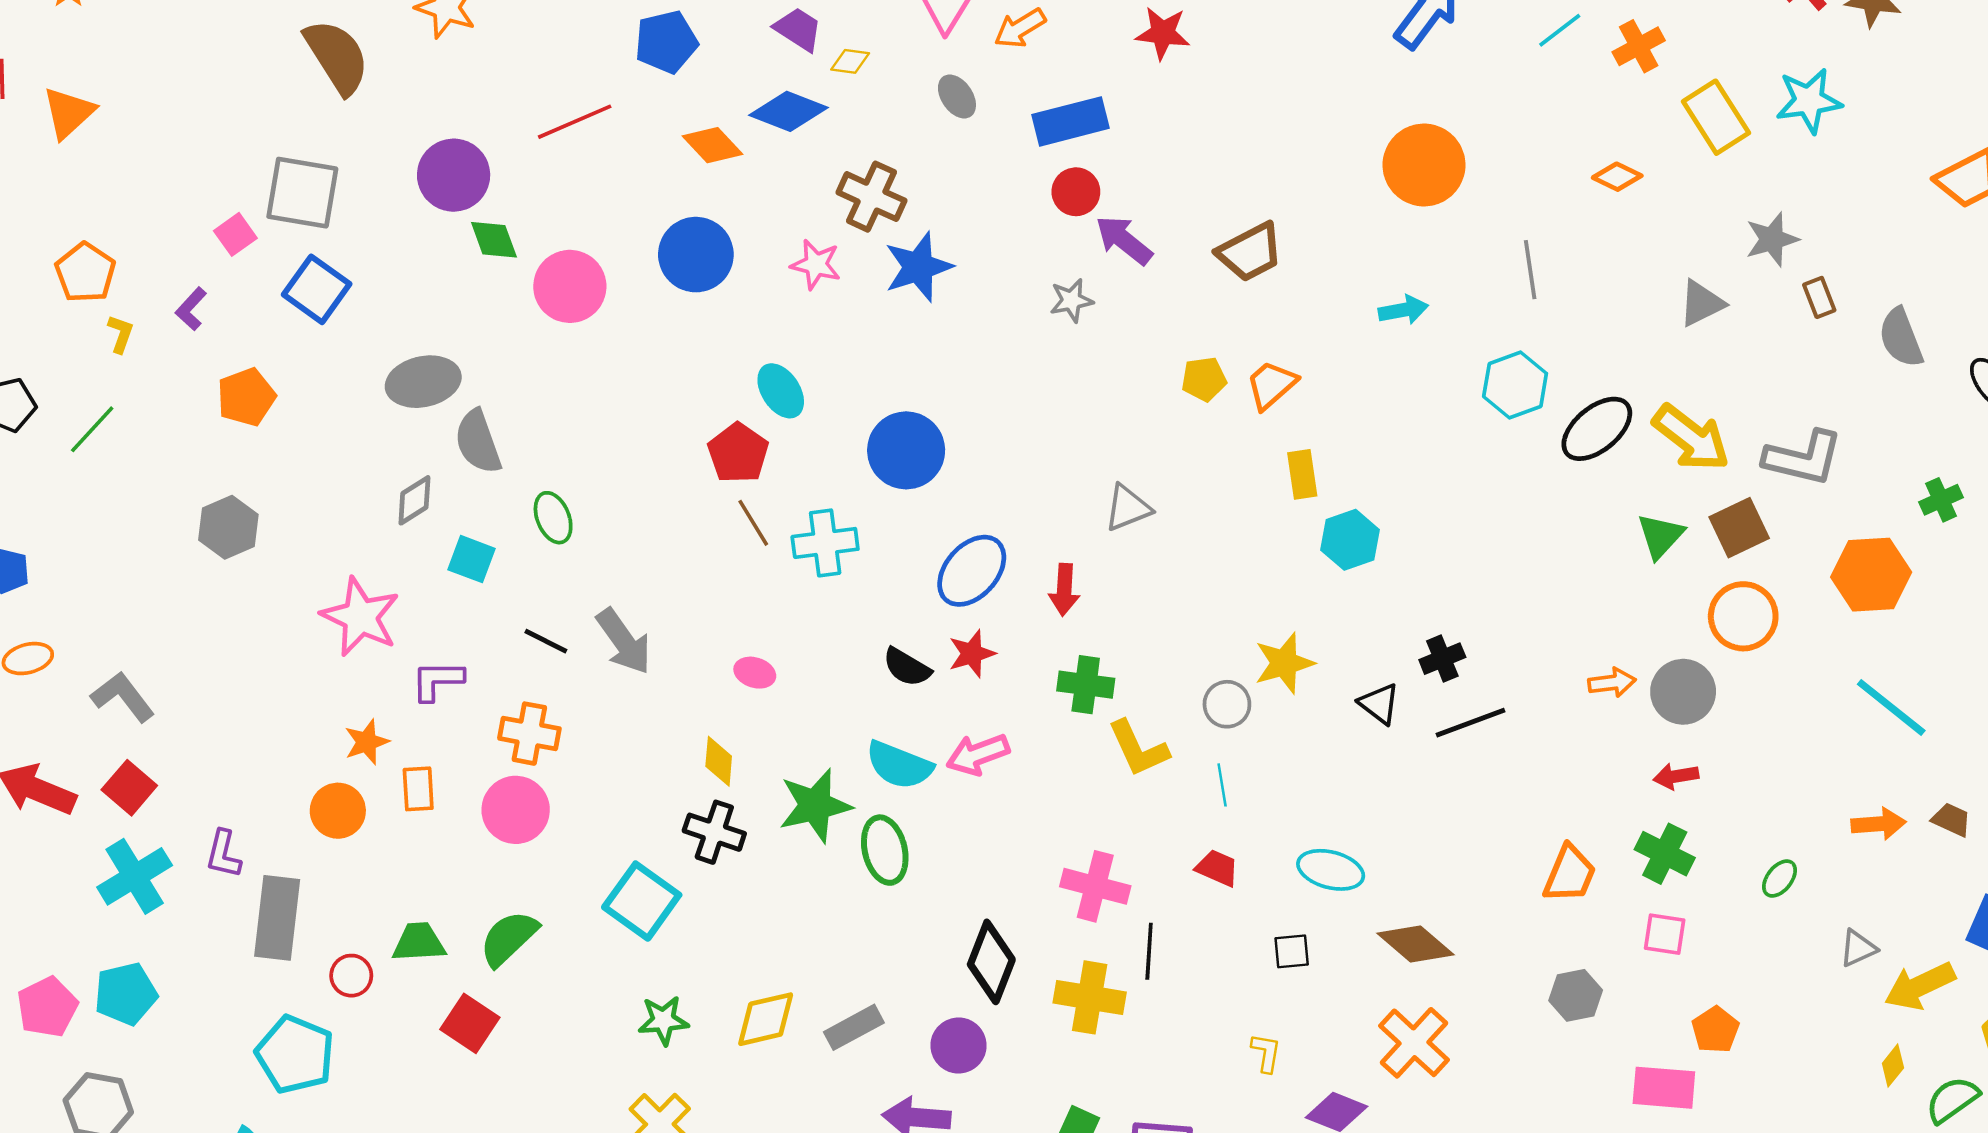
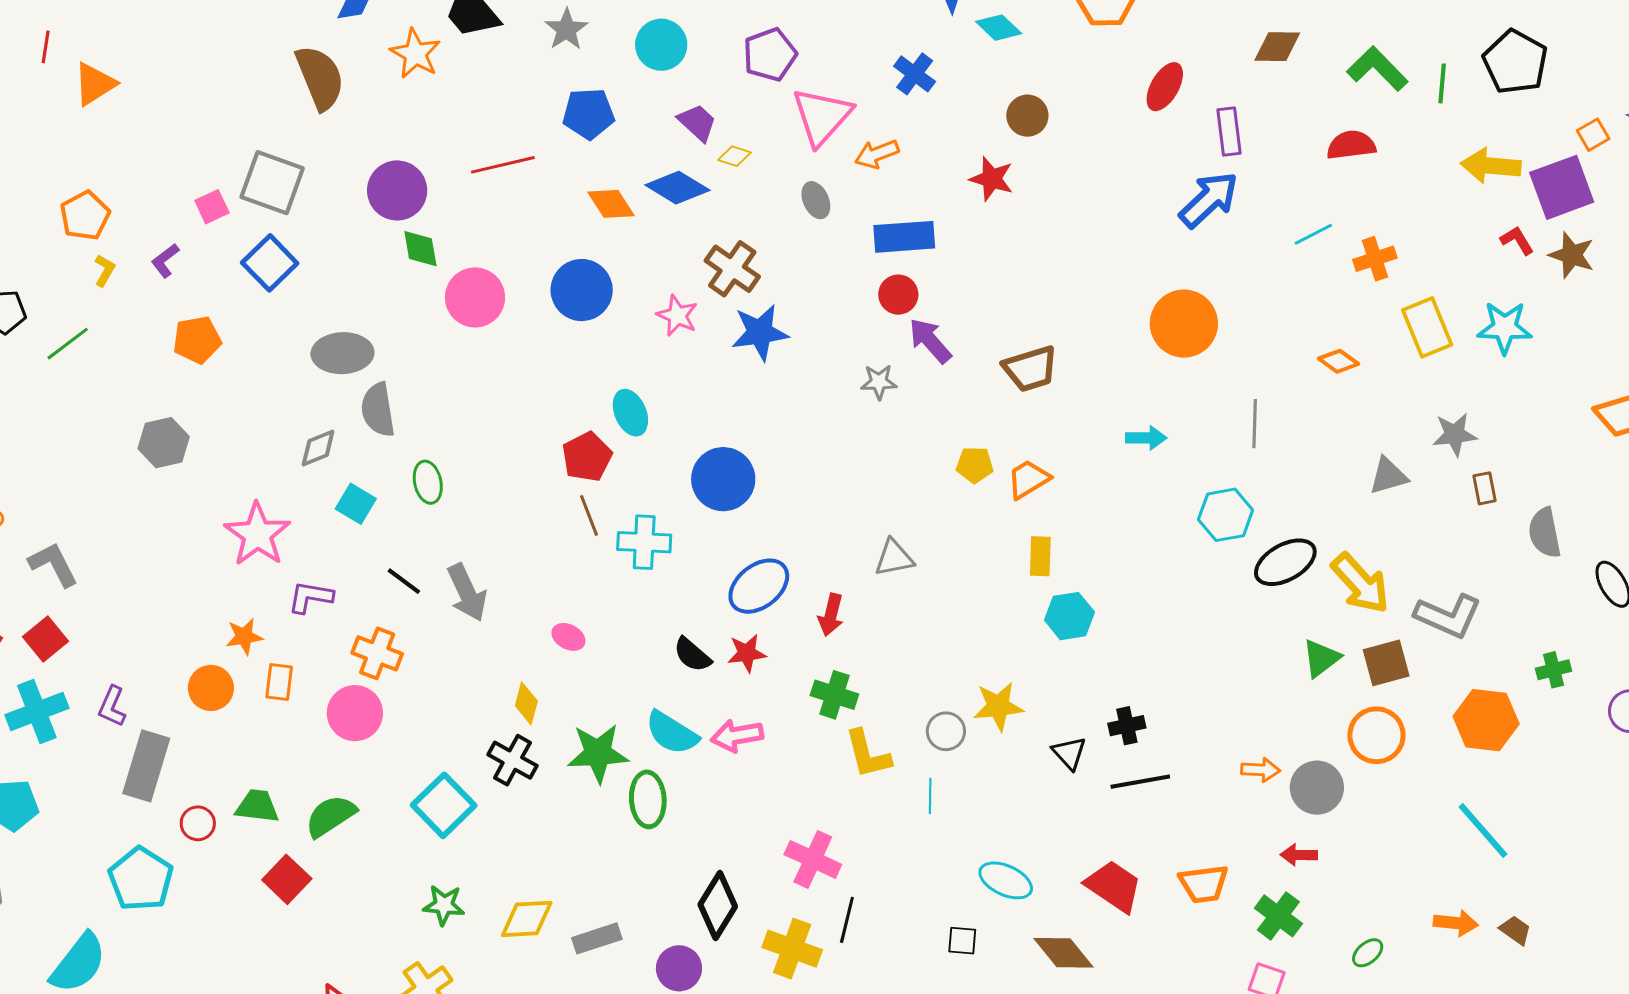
red trapezoid: (1217, 868) -> (1114, 886), moved, size x1.6
orange trapezoid: (1570, 874) -> (1204, 884), moved, turned 50

